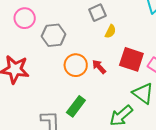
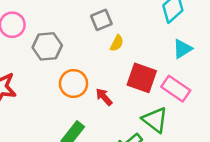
red arrow: (99, 67) -> (104, 97), moved

